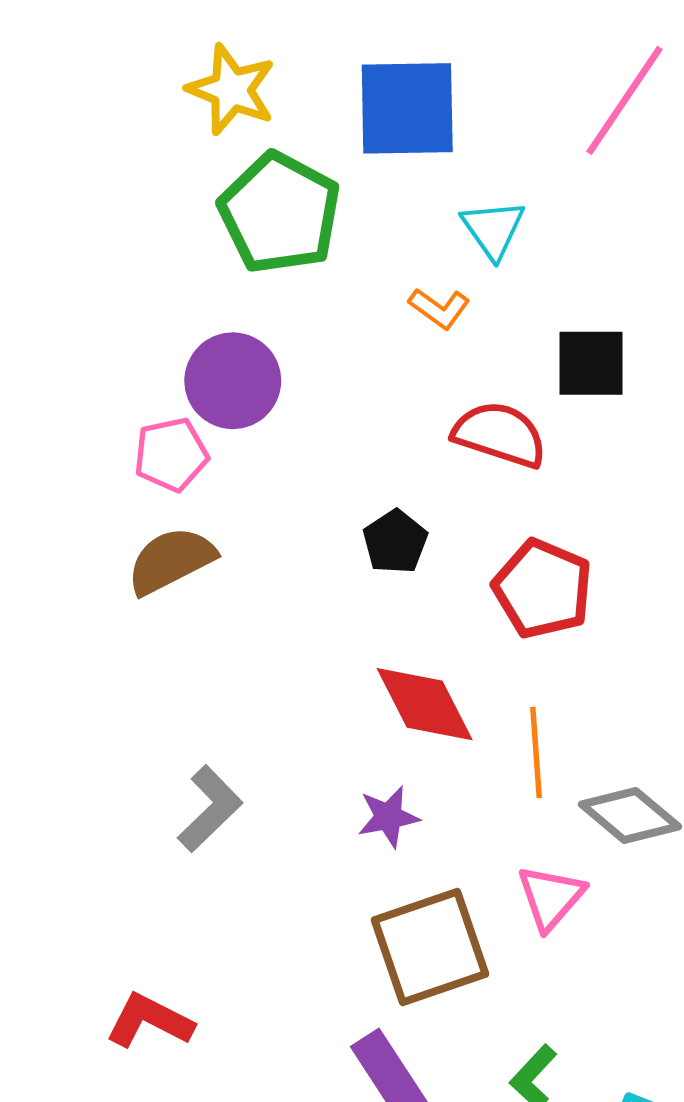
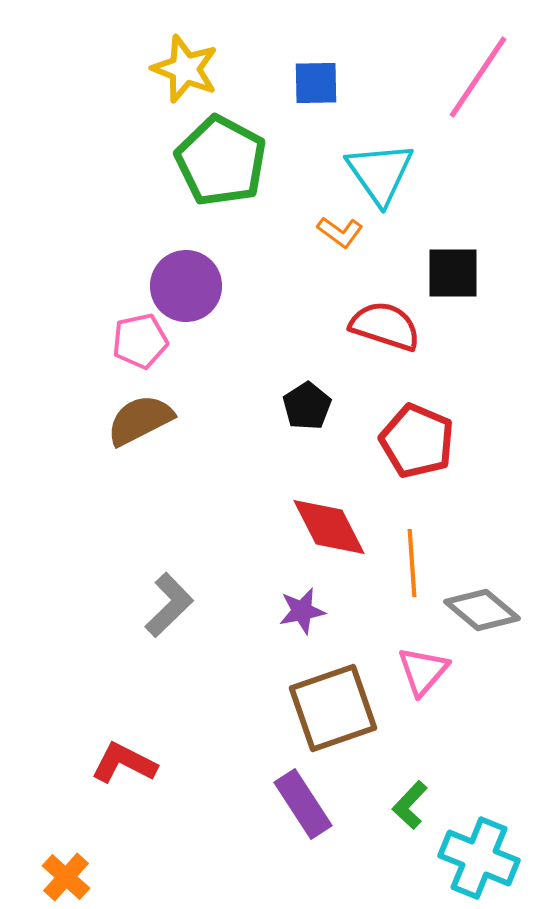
blue square: (407, 108) -> (316, 83), size x0.6
cyan triangle: (493, 229) -> (380, 173), size x1.4

